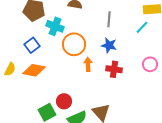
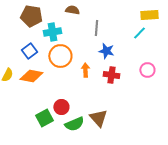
gray line: (109, 19) -> (96, 28), moved
cyan cross: (55, 26) -> (52, 32), turned -30
orange circle: (74, 44) -> (60, 56), moved

